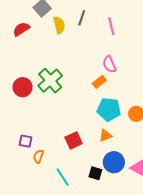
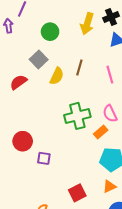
yellow semicircle: (59, 25) -> (57, 76), turned 42
green cross: (50, 81) -> (77, 116), moved, turned 30
purple square: (26, 141) -> (44, 158), moved

